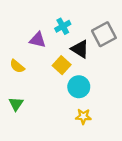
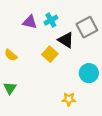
purple triangle: (38, 40) -> (30, 22), moved
cyan circle: (79, 87) -> (89, 73), moved

